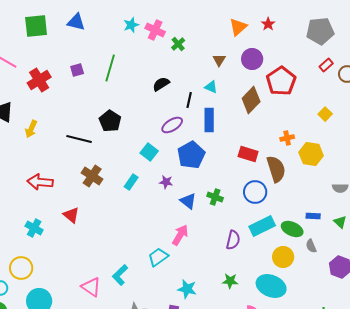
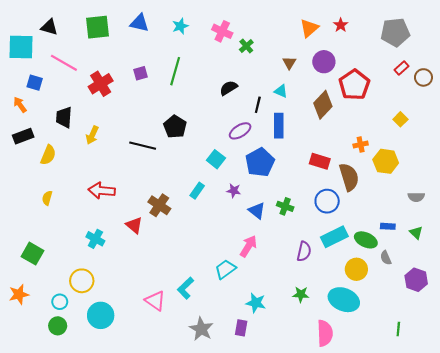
cyan star: (131, 25) -> (180, 26), moved
brown cross: (92, 176) -> (159, 205), moved

